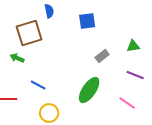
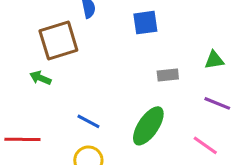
gray rectangle: (102, 56) -> (168, 75), turned 32
blue line: (38, 85) -> (88, 121), moved

